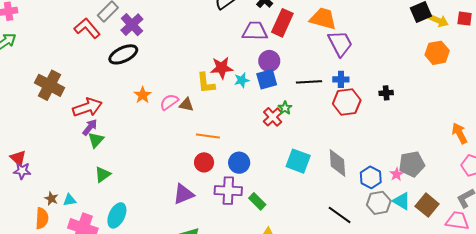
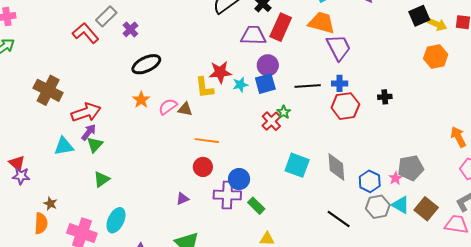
purple cross: (132, 25) -> (130, 29), size x0.7
black ellipse: (123, 54) -> (146, 64), moved
blue circle: (239, 163) -> (239, 179), moved
purple triangle: (183, 194) -> (182, 199), size x0.6
cyan triangle: (70, 200) -> (64, 146), moved, size x1.5

